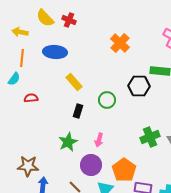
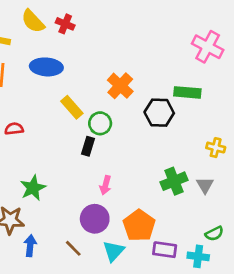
orange cross: (120, 43) -> (120, 86), moved
green circle: (107, 100) -> (100, 123), moved
black rectangle: (78, 111) -> (88, 146), moved
green star: (68, 142) -> (33, 188), moved

